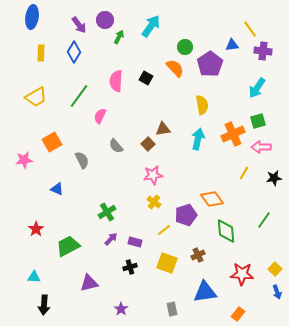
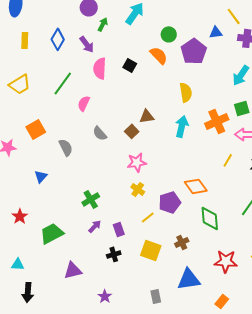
purple arrow: (79, 25) -> (87, 44), moved
blue triangle: (57, 189) -> (41, 176), turned 48
purple rectangle: (135, 242) -> (119, 229), turned 56

